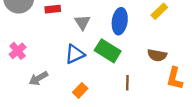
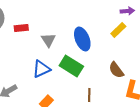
blue ellipse: (120, 21) -> (82, 39), turned -30
brown semicircle: (157, 55) -> (116, 70), turned 42

